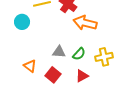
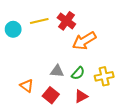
cyan circle: (22, 22) -> (13, 29), moved
orange arrow: (85, 23) -> (84, 41), turned -45

